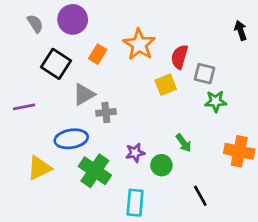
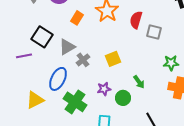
black square: (56, 64) -> (42, 37), moved
yellow square: (166, 85) -> (113, 59), moved
green star: (216, 101) -> (171, 63), moved
gray cross: (106, 112) -> (83, 60), turned -32
blue ellipse: (71, 139) -> (58, 79), turned -55

